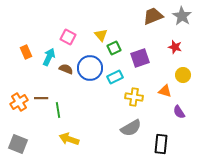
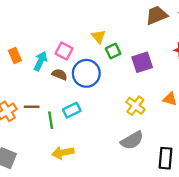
pink square: (68, 37) -> (64, 51), moved
cyan rectangle: (115, 77) -> (72, 110), moved
yellow cross: (134, 97) -> (135, 106), turned 30
yellow arrow: (69, 139) -> (63, 153), turned -30

